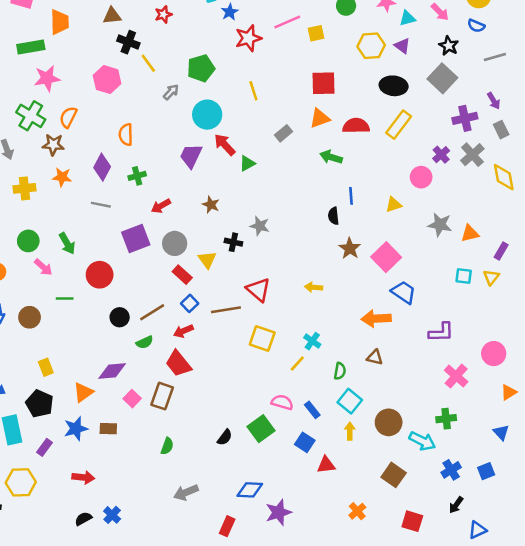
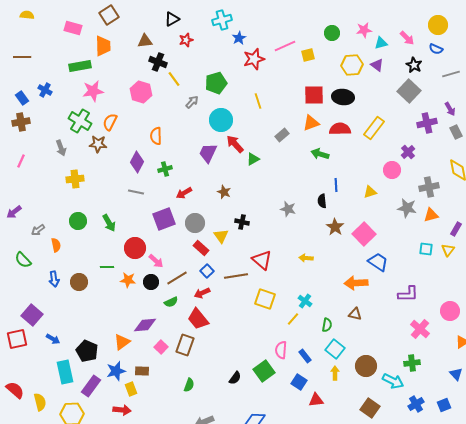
black ellipse: (394, 86) -> (343, 97), moved
gray cross: (472, 155) -> (429, 187), moved, turned 30
orange star: (62, 177) -> (128, 280), moved
gray star: (260, 226) -> (288, 209), moved
pink arrow: (43, 267) -> (156, 261), moved
yellow rectangle: (46, 367) -> (131, 389), moved
pink semicircle: (282, 402) -> (281, 350), turned -102
purple rectangle: (45, 447) -> (91, 386), size x1.5

